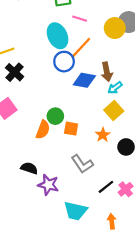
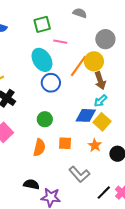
yellow circle: (115, 28) -> (94, 61), moved
orange line: (81, 48) -> (78, 66), moved
brown arrow: (107, 72) -> (100, 81), moved
blue diamond: (84, 80) -> (86, 115), moved
green circle: (55, 116) -> (45, 119), moved

